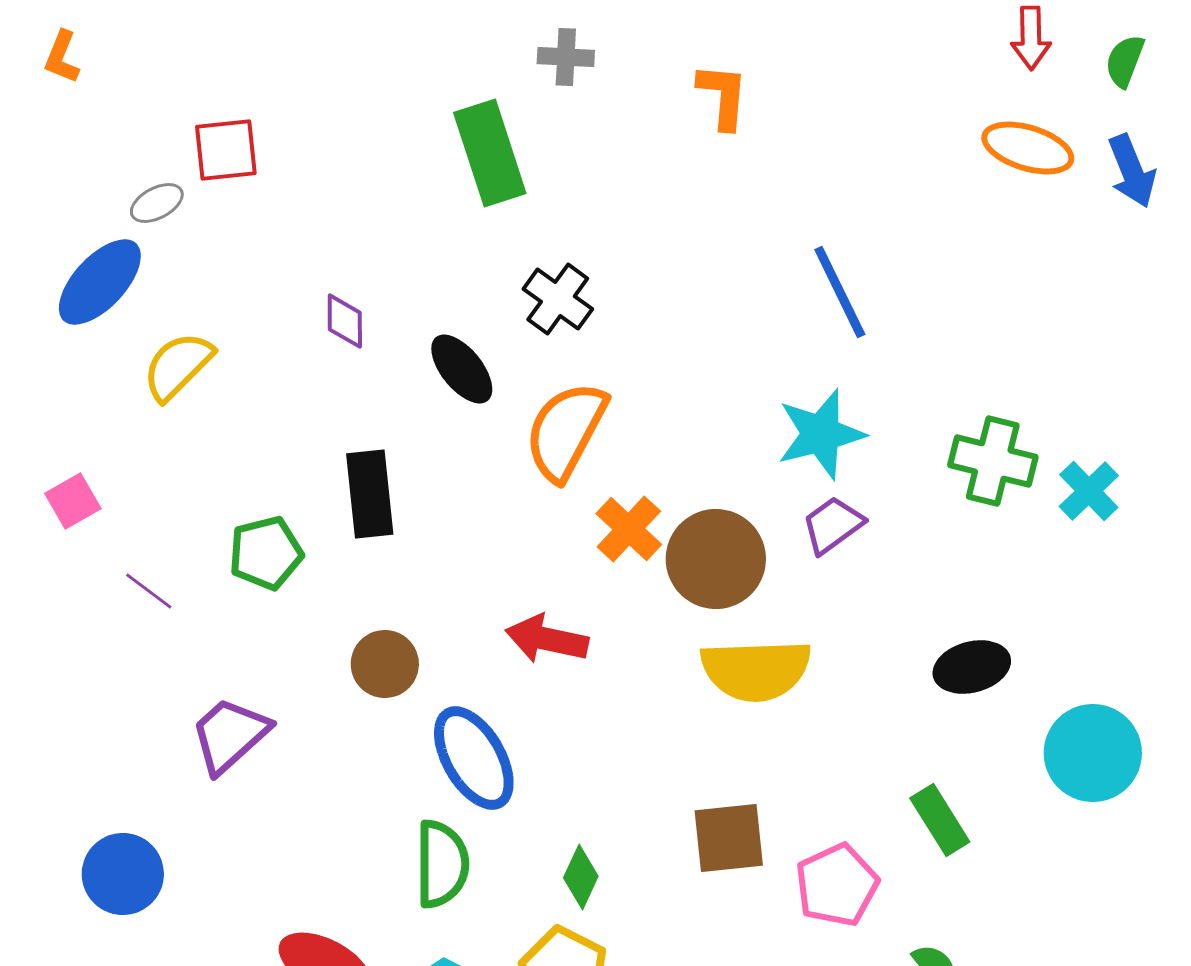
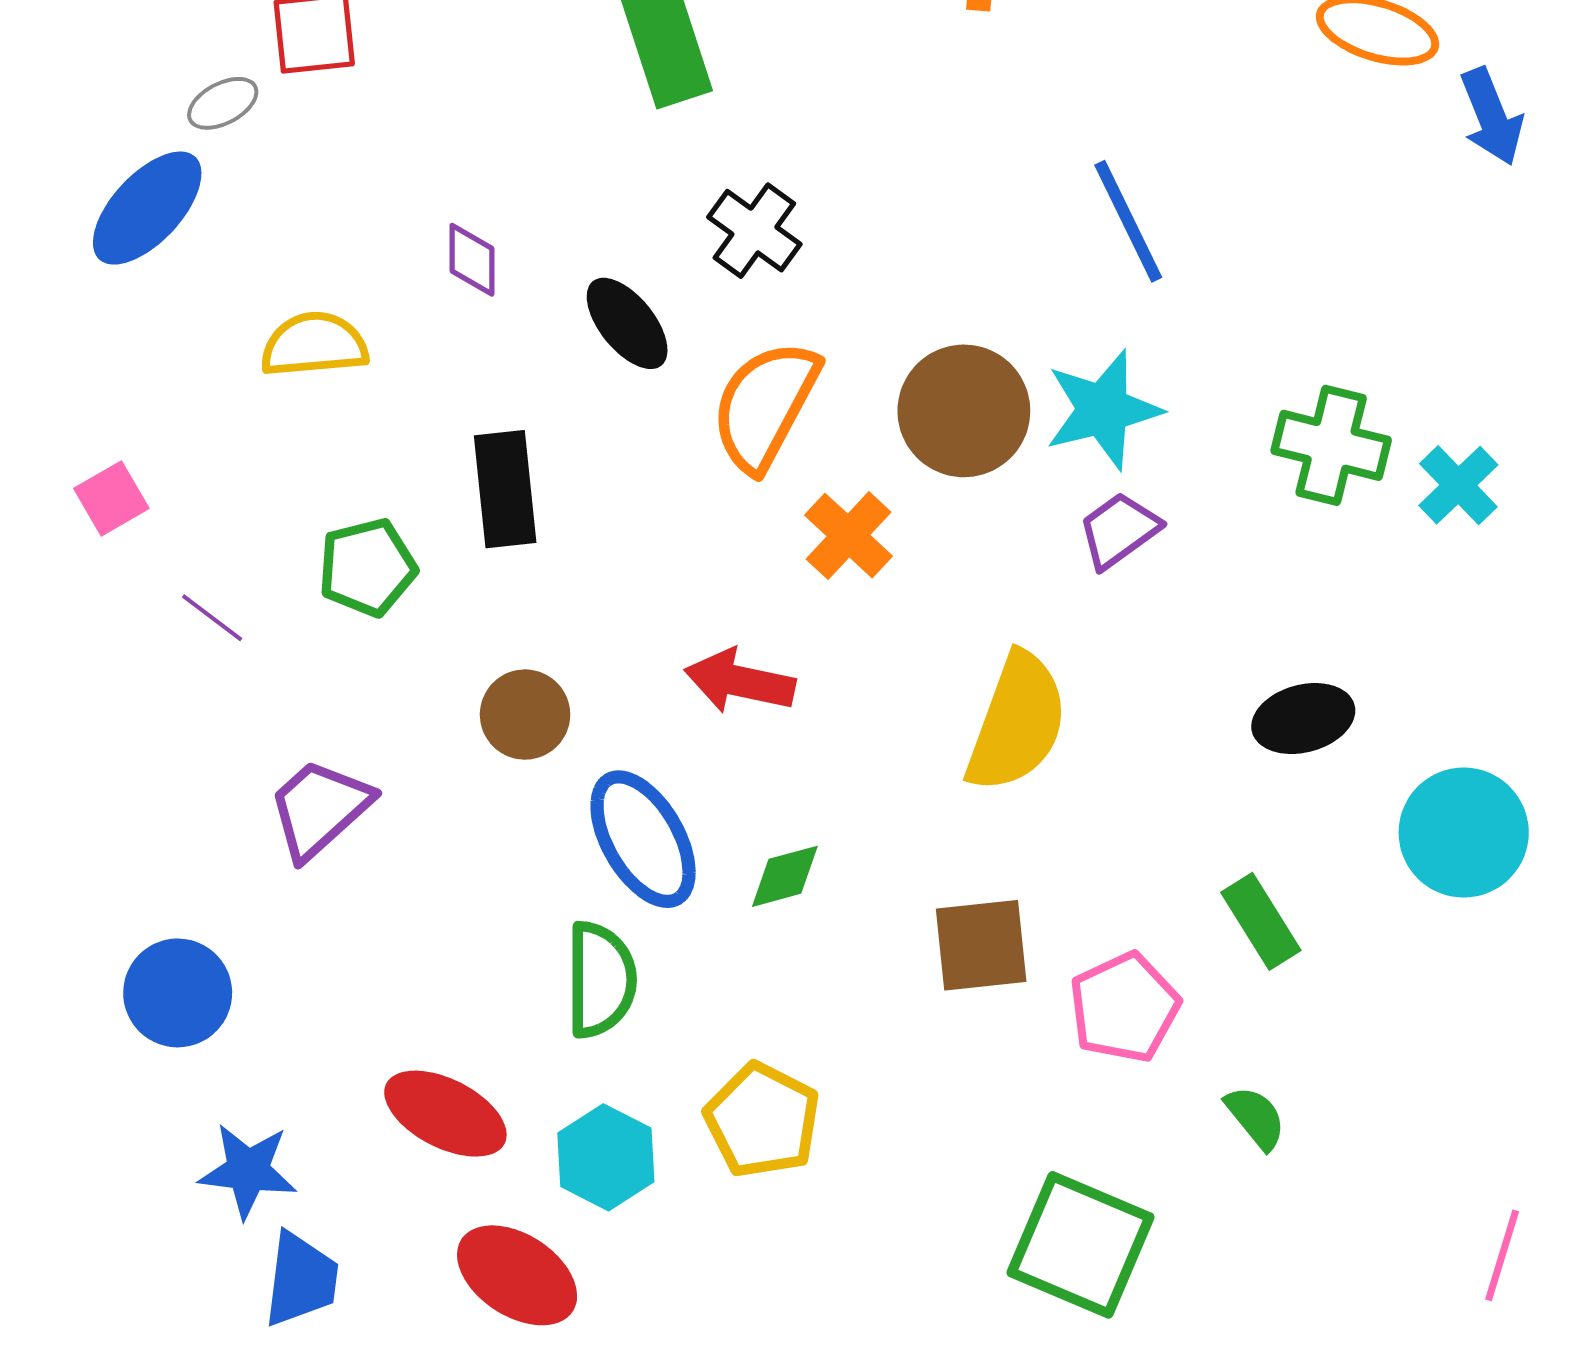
blue arrow: (1132, 171) -> (1492, 117), moved
yellow semicircle: (178, 366) -> (314, 345), moved, turned 40
brown circle: (716, 559) -> (964, 411), moved
yellow semicircle: (756, 670) -> (1017, 722), turned -68
green diamond: (581, 877) -> (785, 876), moved, turned 50

